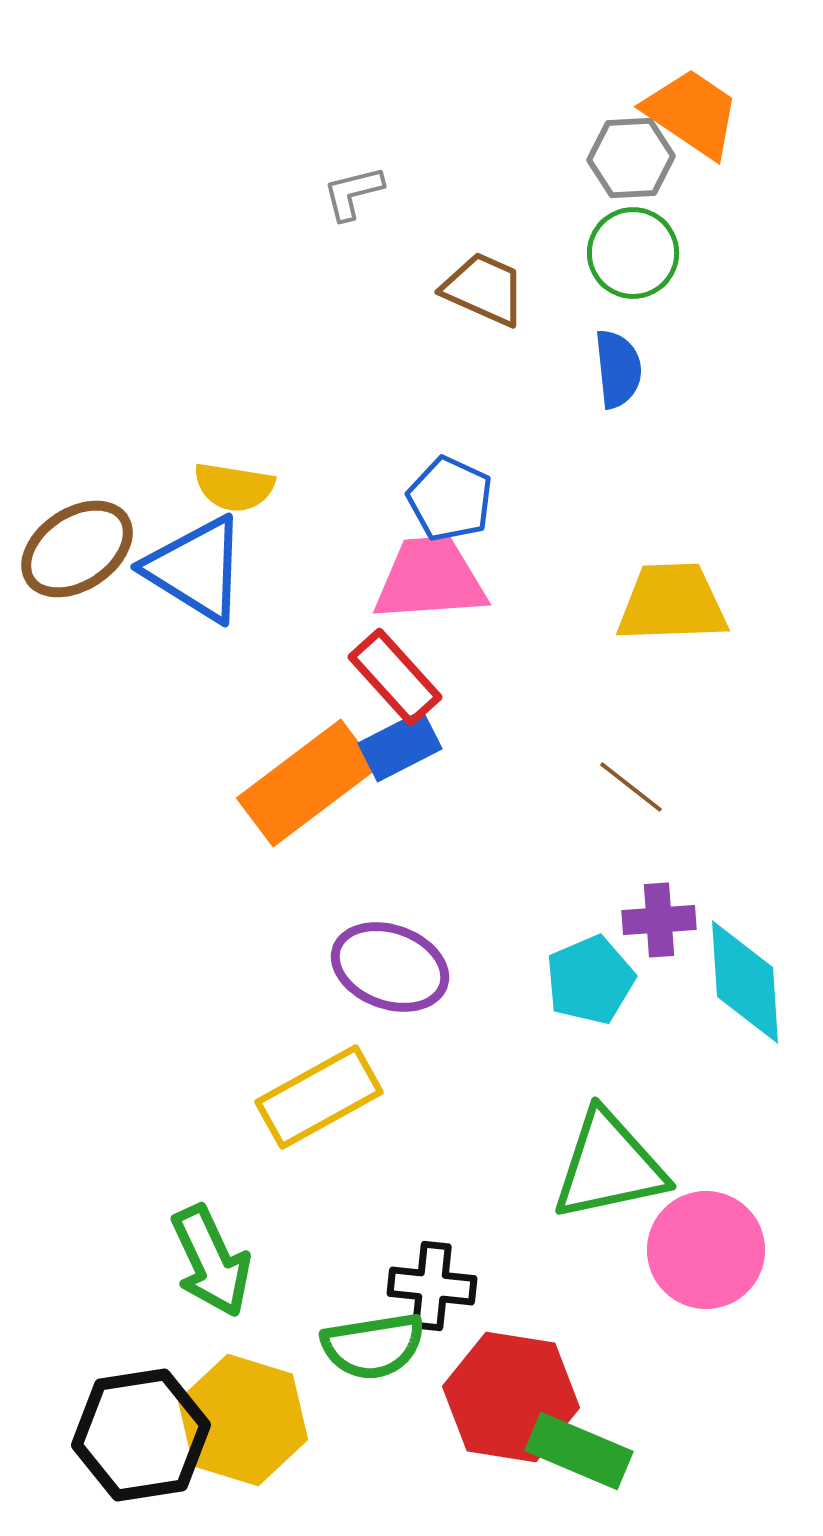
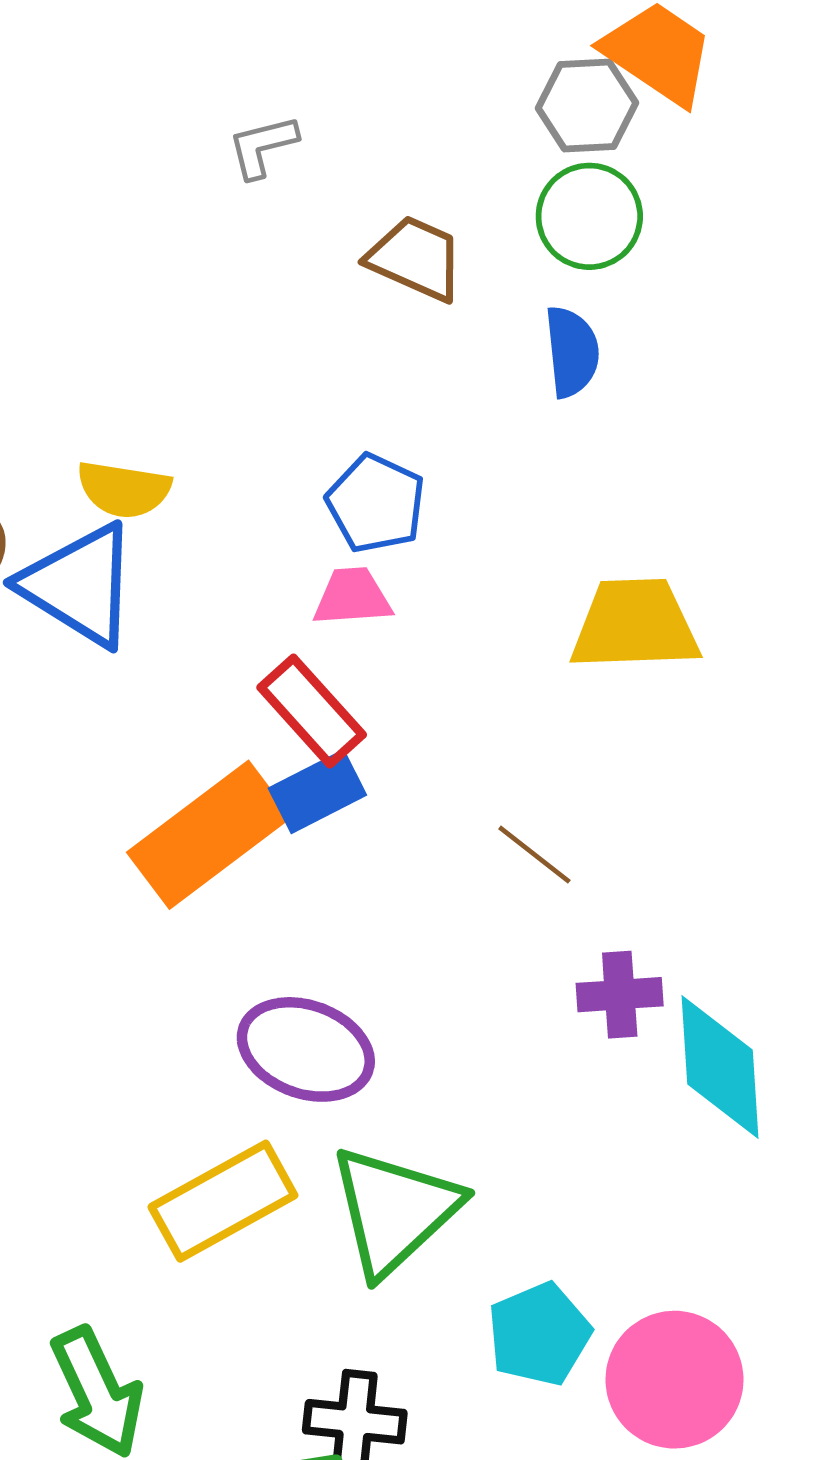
pink trapezoid: (430, 579) -> (352, 597), size x0.6
brown line: (631, 787) -> (534, 855), moved
cyan pentagon: (590, 980) -> (539, 1334), moved
green triangle: (609, 1166) -> (394, 1210), moved, turned -31

